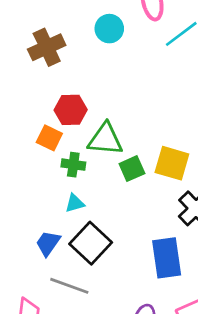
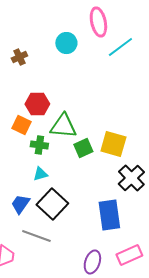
brown cross: (47, 47) -> (19, 57), size x0.6

